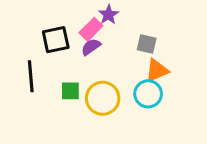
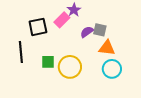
purple semicircle: (91, 47) -> (87, 32), moved
orange triangle: (157, 70) -> (107, 48), turned 30
cyan circle: (148, 94) -> (112, 69), moved

